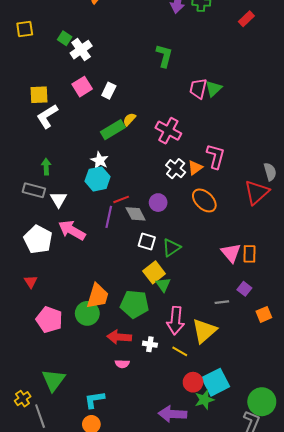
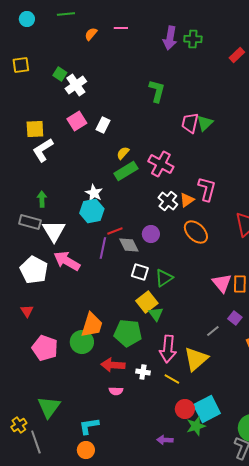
green rectangle: (113, 130) -> (126, 171), moved
white triangle: (59, 199) -> (54, 231), size x1.4
gray line: (222, 302) -> (213, 331), turned -32
purple arrow: (172, 414) -> (165, 440), size x0.6

